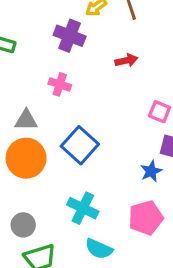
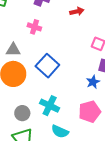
gray circle: (23, 225) -> (22, 113), moved

